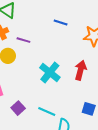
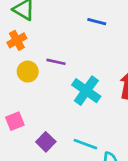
purple line: (23, 40) -> (56, 62), moved

